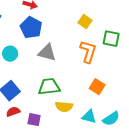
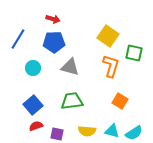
yellow square: (85, 22) -> (108, 36), size x1.5
blue pentagon: (31, 28) -> (54, 42), turned -30
yellow semicircle: (64, 107) -> (87, 131), moved

